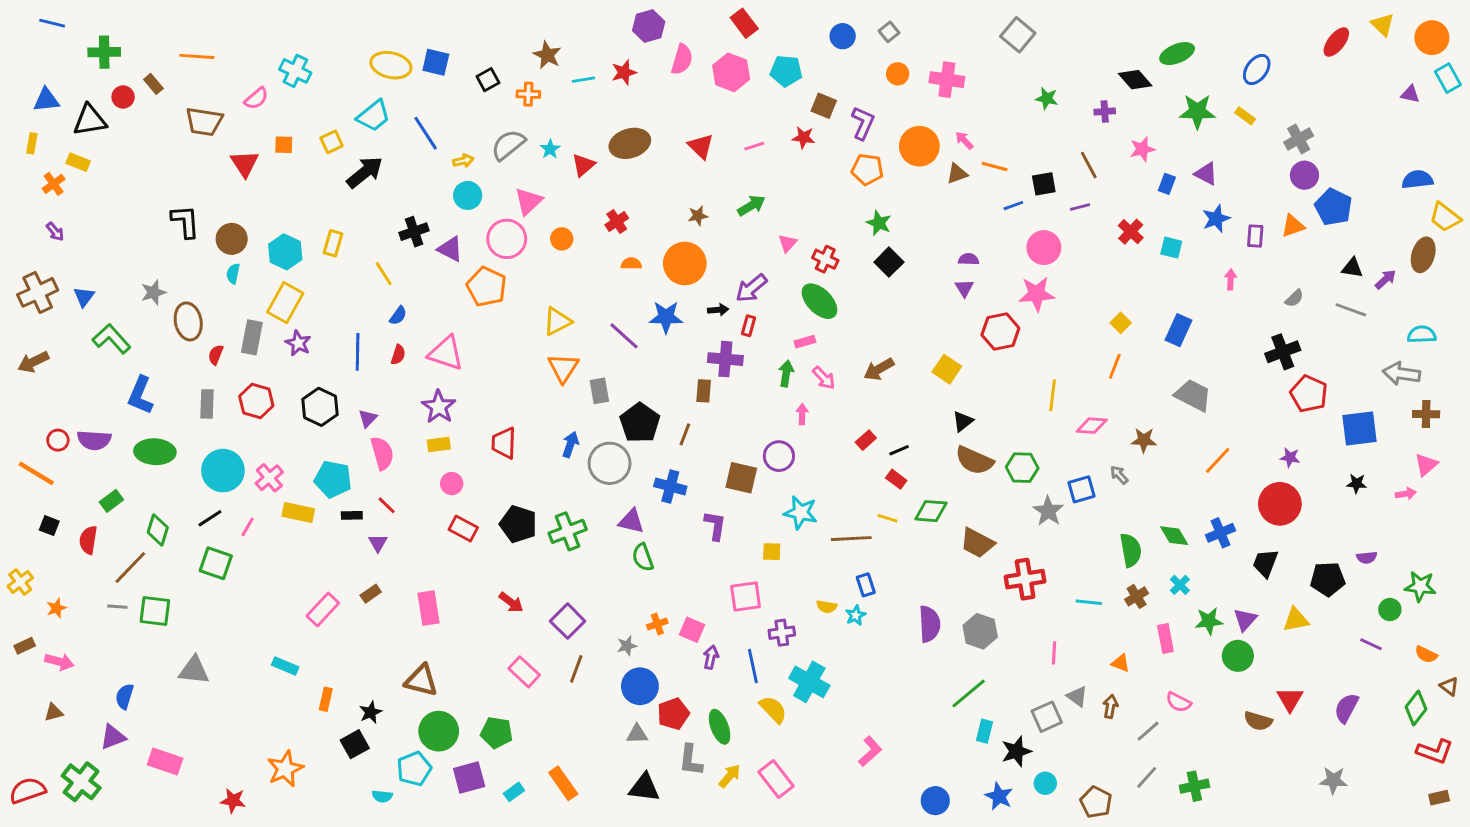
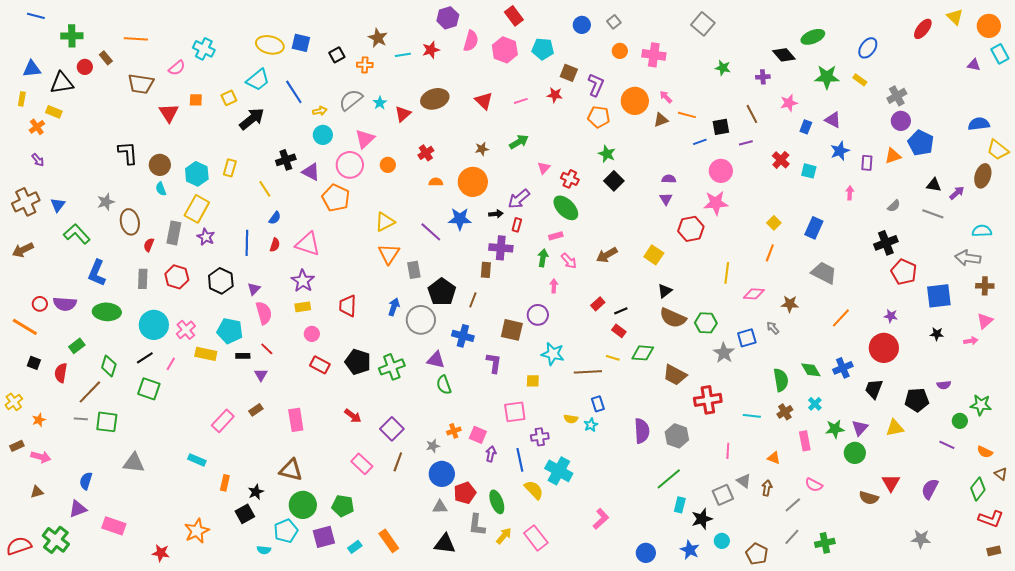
cyan semicircle: (233, 274) -> (161, 189), turned -32

